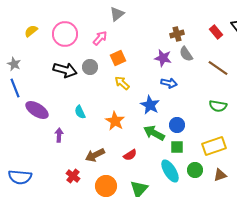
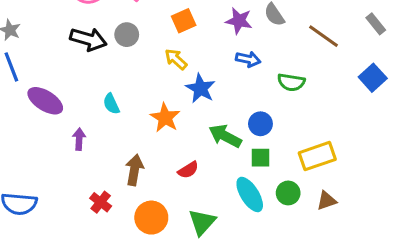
orange square: (118, 58) -> (184, 21), moved
blue star: (150, 105) -> (201, 88), moved
green semicircle: (218, 106) -> (291, 82), moved
brown arrow: (95, 155) -> (134, 170), turned 126

